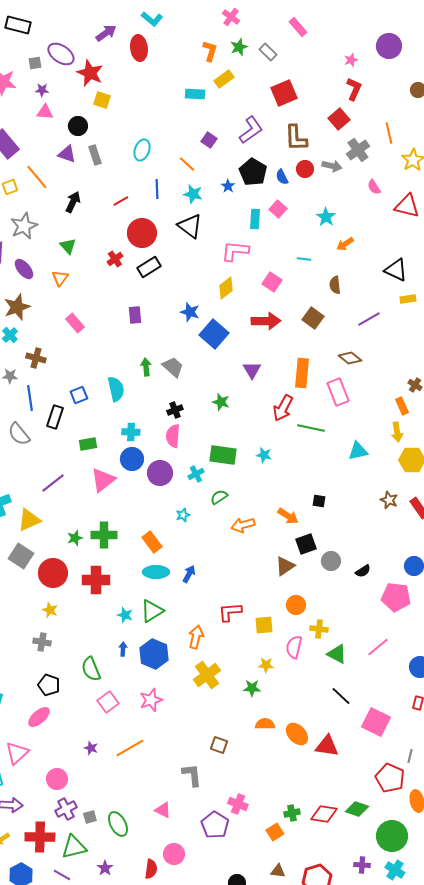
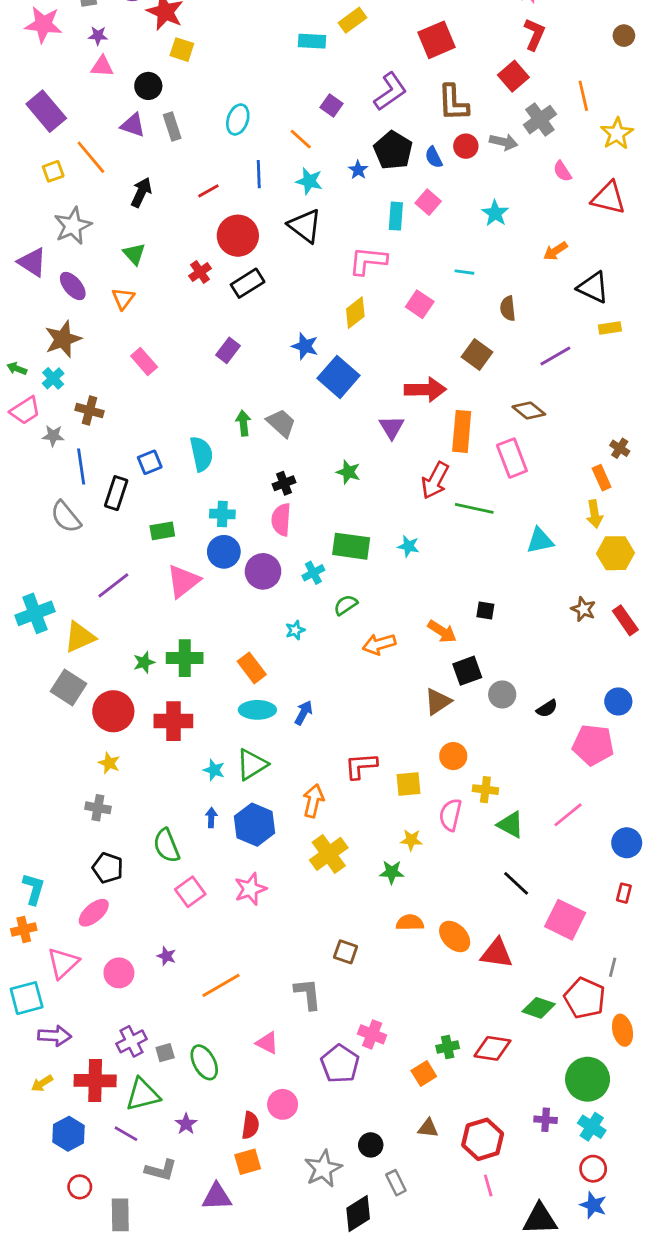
orange arrow: (345, 244) -> (555, 251), moved
purple rectangle: (135, 315) -> (228, 350), turned 42
red arrow: (266, 321) -> (425, 390), moved
orange line: (130, 748) -> (221, 985), moved
pink circle: (57, 779) -> (119, 973), moved
green diamond: (357, 809) -> (539, 1008), moved

